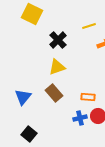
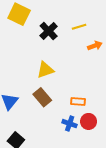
black cross: (58, 40) -> (49, 31), moved
blue cross: (80, 118) -> (70, 124), turned 32

